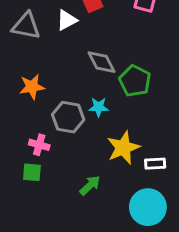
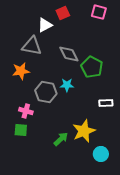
gray triangle: (26, 26) -> (32, 46), moved
yellow star: (123, 148) -> (84, 131), moved
white rectangle: (155, 164) -> (106, 103), moved
cyan circle: (148, 207) -> (101, 154), size x0.6

